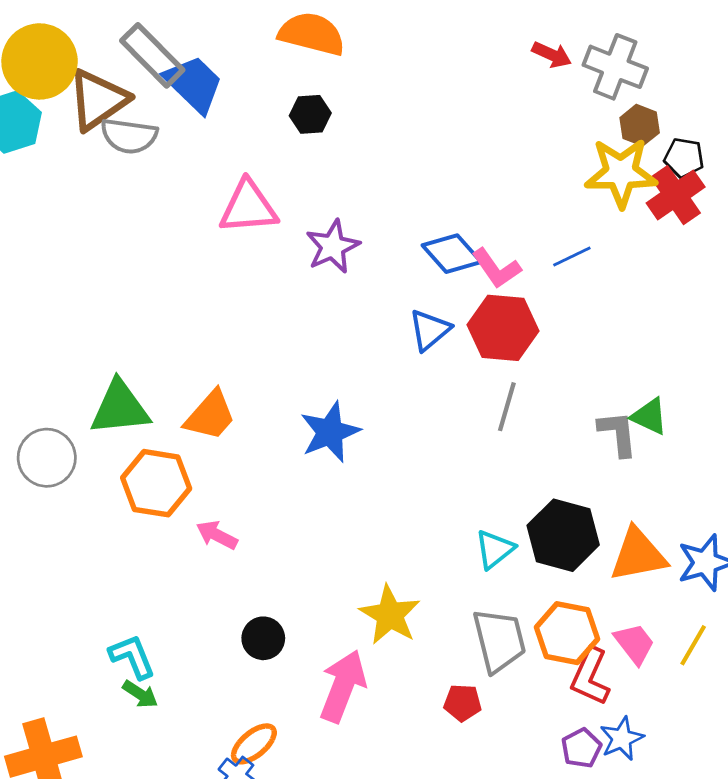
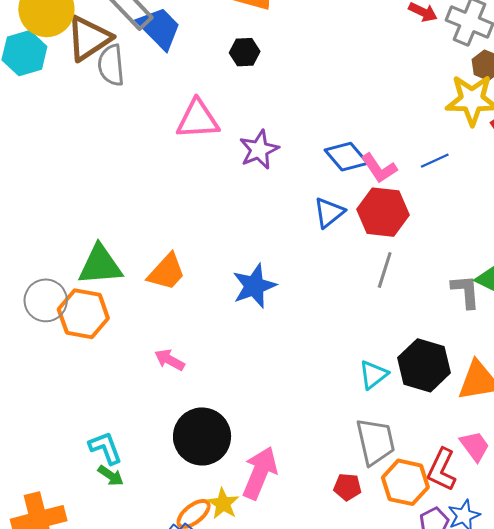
gray semicircle: (129, 136) -> (111, 65), turned 75
orange hexagon: (156, 483) -> (83, 314), moved
yellow star: (390, 615) -> (223, 504), moved, size x0.7
orange hexagon: (567, 633) -> (405, 482), moved
black circle: (263, 638) -> (202, 436), size x1.8

